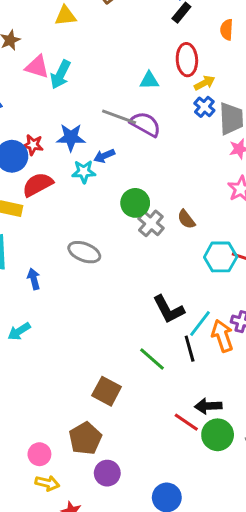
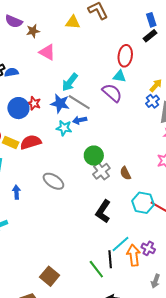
red ellipse: (187, 60) -> (125, 56), moved
cyan arrow: (60, 75) -> (70, 82), moved
yellow arrow: (205, 83) -> (156, 85), turned -32
gray line: (119, 117) -> (79, 102), moved
purple semicircle: (145, 124) -> (112, 93), moved
red semicircle: (38, 185) -> (31, 142), moved
black L-shape: (169, 309) -> (103, 211), moved, turned 50
green line: (152, 359) -> (96, 269), moved

